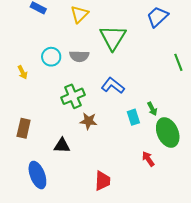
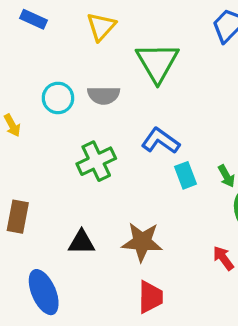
cyan rectangle: (133, 117) -> (186, 175), moved
brown star: (88, 121) -> (142, 242), moved, size x1.4

